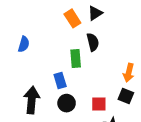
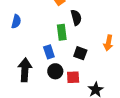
black square: (126, 96) -> (80, 53), moved
red square: (99, 104) -> (73, 77), moved

